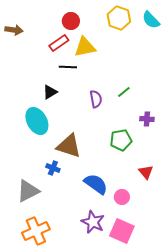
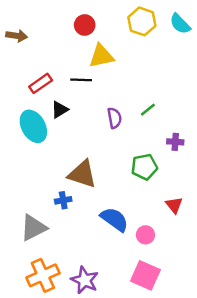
red rectangle: (59, 43) -> (41, 83), moved
cyan ellipse: (37, 121) -> (33, 126), moved
blue cross: (53, 168) -> (63, 200), turned -32
purple star: (93, 222) -> (85, 280), moved

